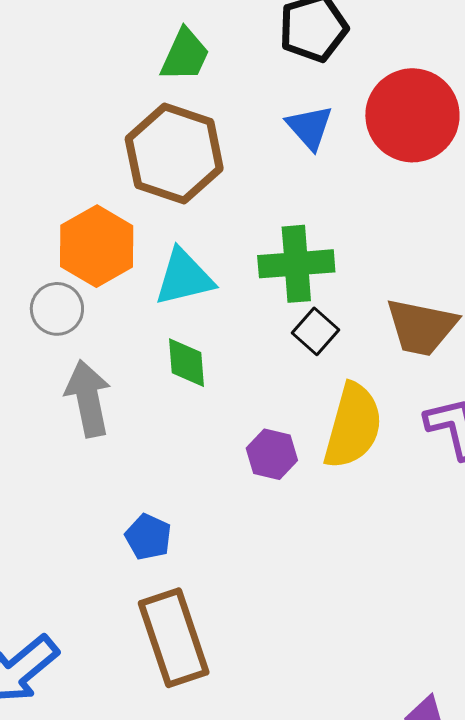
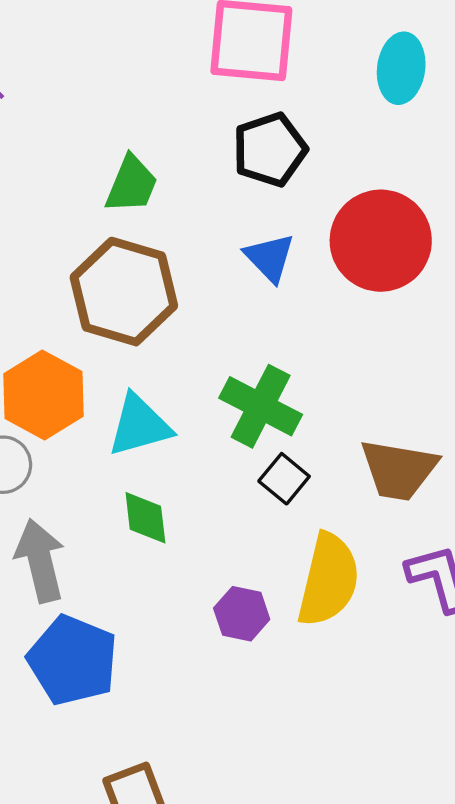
green cross: (296, 264) -> (261, 406), turned 34
blue pentagon: (148, 537) -> (73, 660), moved, size x1.8

